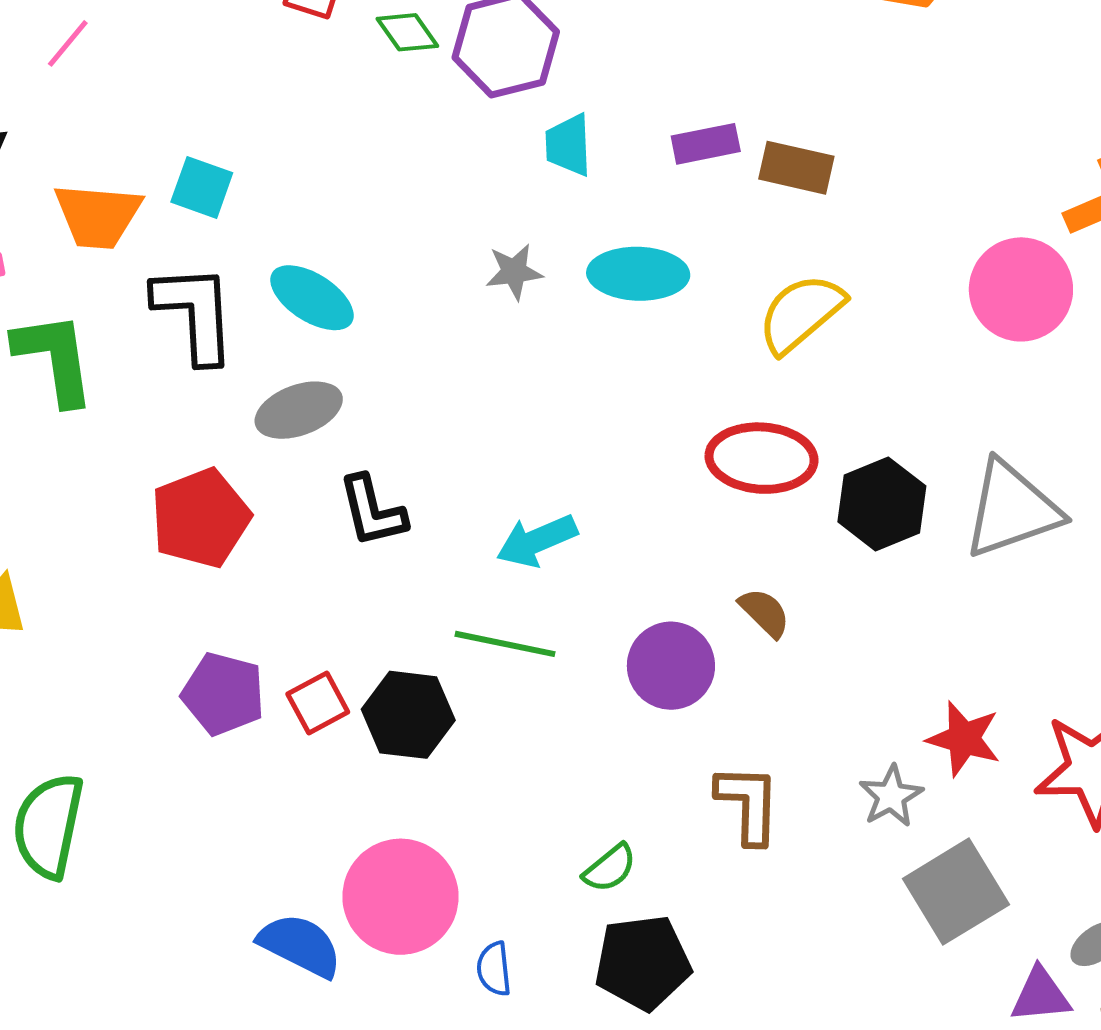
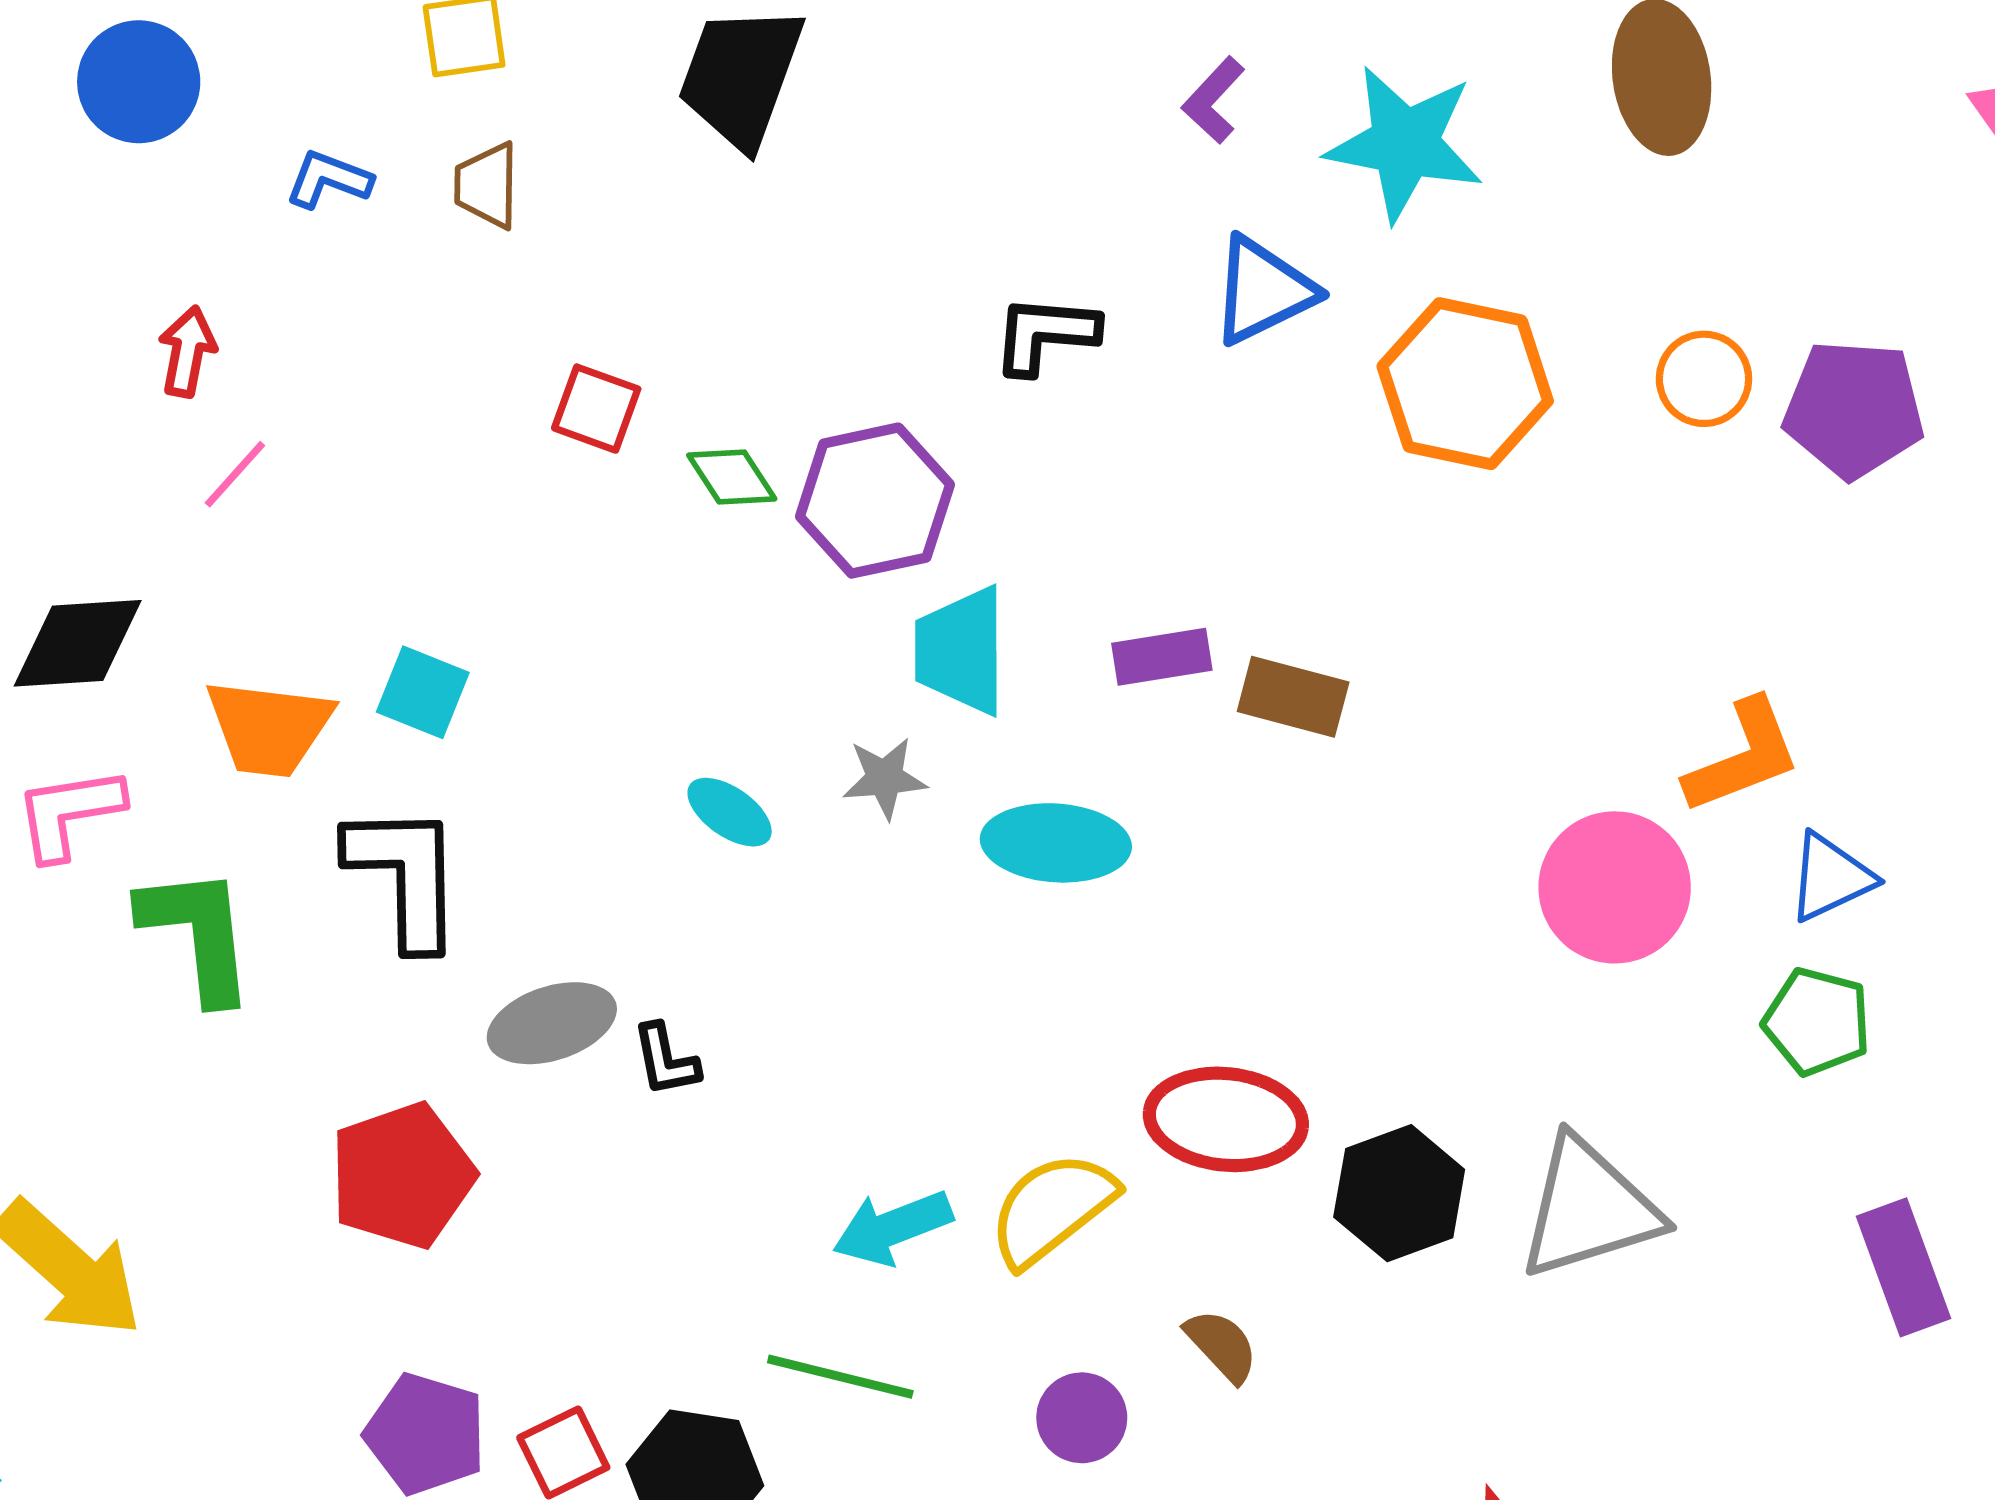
cyan trapezoid: (568, 145) -> (961, 651), size x1.4
gray star: (514, 272) -> (885, 778), moved
cyan ellipse: (312, 298) -> (730, 812), moved, size x0.7
yellow semicircle: (801, 313) -> (1052, 1209), moved
black L-shape: (372, 511) -> (666, 1060), moved, size x0.7
purple circle: (671, 666) -> (1082, 1418), size x0.7

